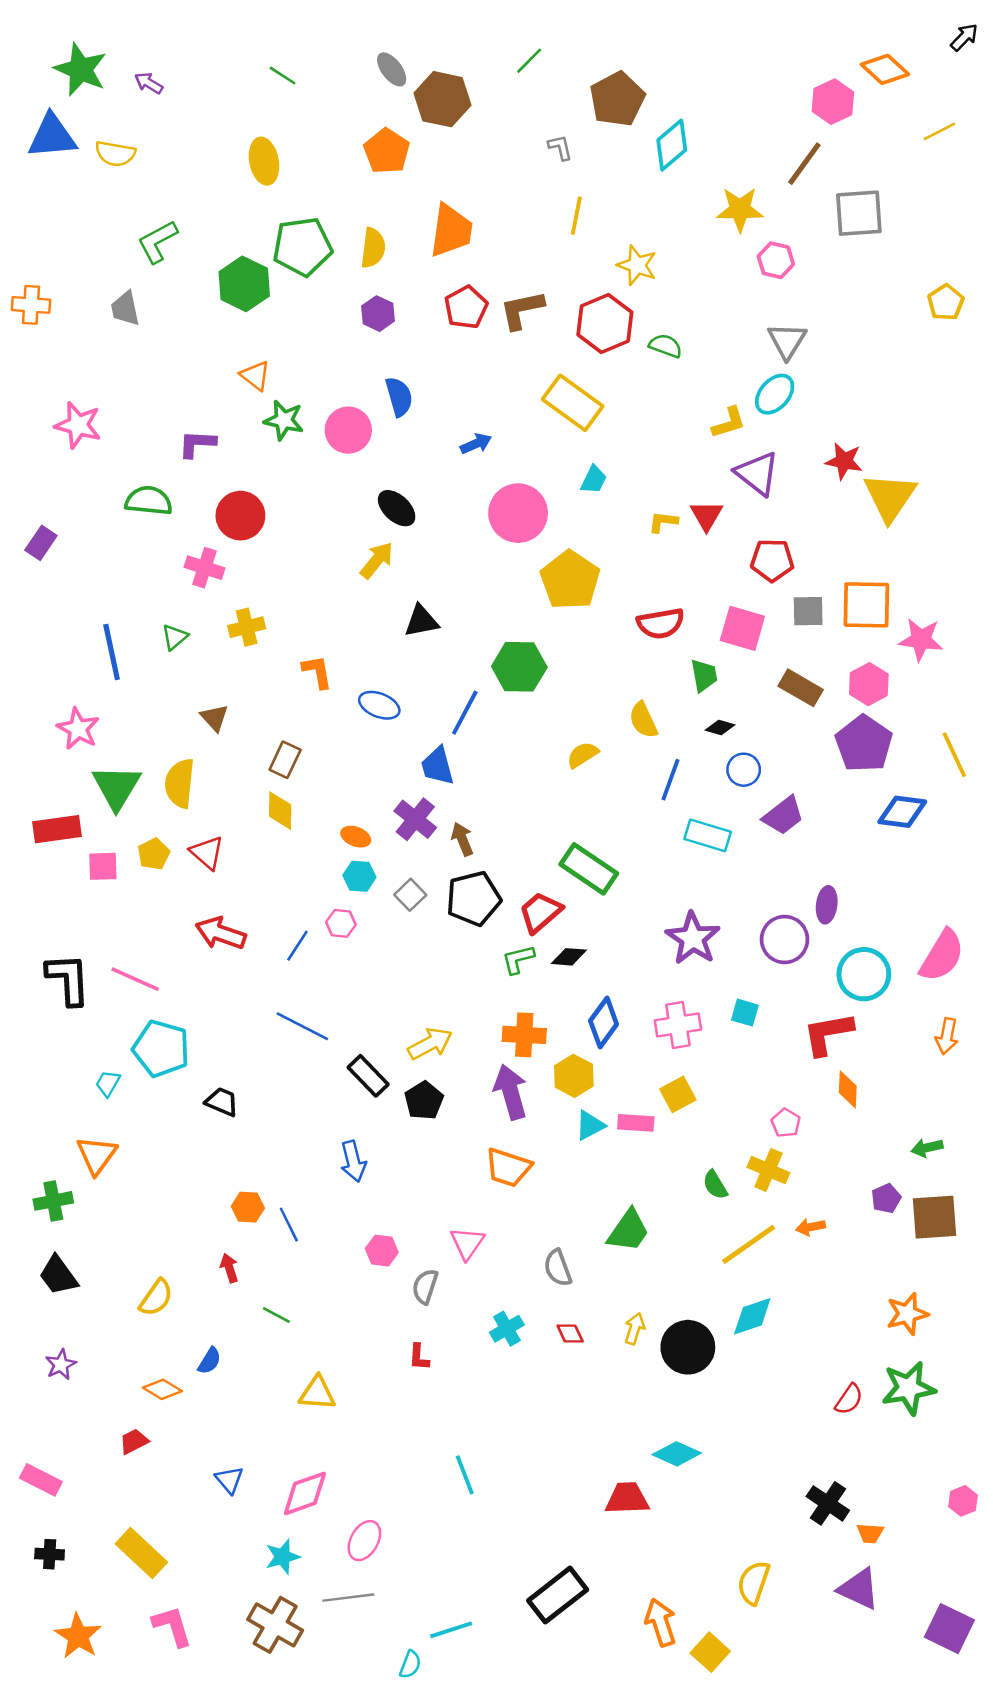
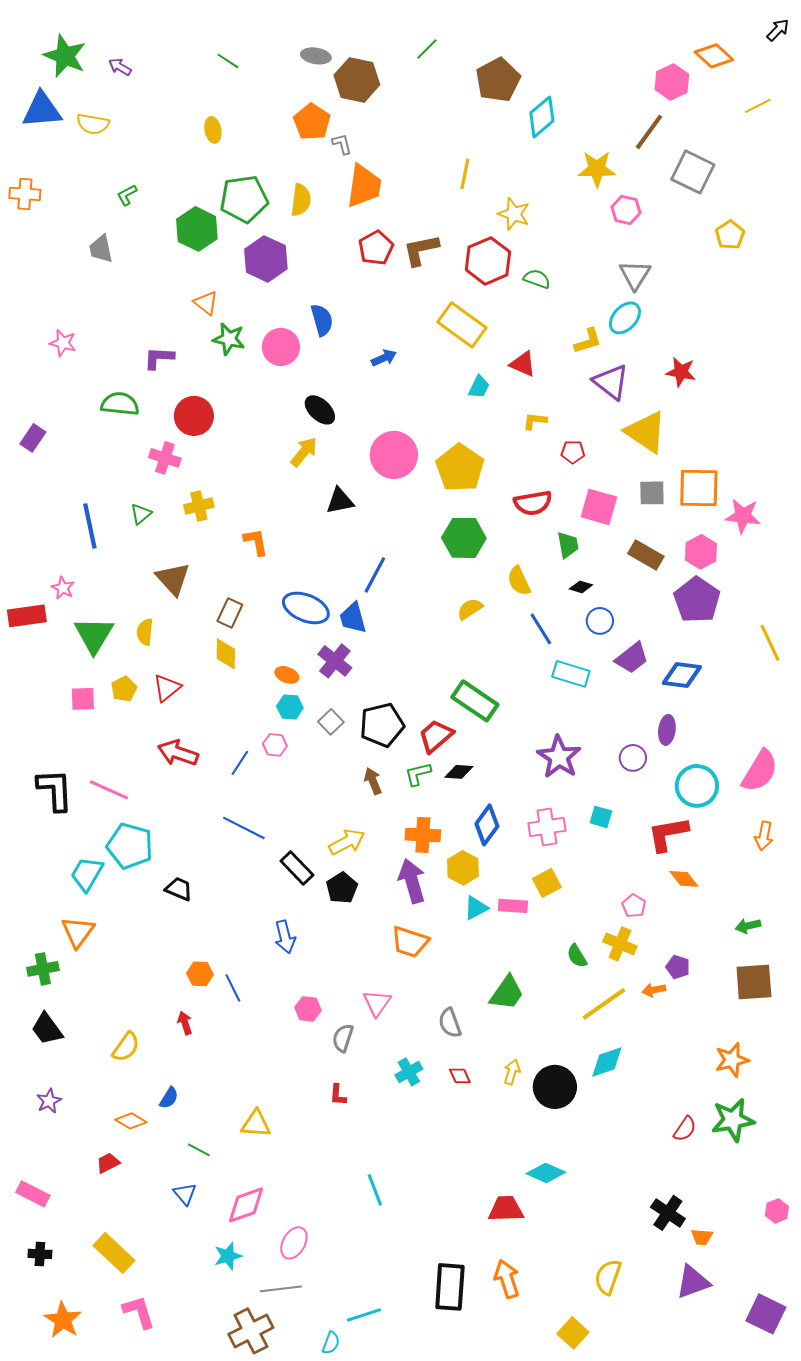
gray ellipse: (392, 69) -> (316, 56), turned -44
gray L-shape: (560, 147) -> (342, 144), moved
yellow ellipse: (264, 161) -> (213, 130), size x0.7
gray square: (859, 213) -> (693, 172), turned 30
green L-shape: (157, 242) -> (127, 195), size x0.6
yellow pentagon: (946, 302) -> (730, 235), moved
orange cross: (31, 305) -> (25, 194), moved
purple hexagon: (378, 314) -> (266, 259), moved, size x1.6
pink star: (78, 425) -> (63, 343), size x0.7
yellow triangle: (890, 497) -> (646, 432), moved, turned -30
pink circle: (518, 513) -> (394, 455), moved
red triangle: (706, 516) -> (523, 364), moved, turned -36
red pentagon: (772, 560) -> (573, 452), moved, size x0.7
green hexagon: (519, 667) -> (464, 538), moved
blue ellipse: (379, 705) -> (306, 608), moved, size x1.4
brown triangle: (214, 718) -> (173, 579), size x1.5
pink star: (78, 729) -> (63, 588), size x0.7
yellow line: (954, 755) -> (770, 643), moved
blue line: (671, 780) -> (541, 629), turned -52
yellow semicircle: (180, 783) -> (145, 632), size x0.7
blue diamond: (902, 812) -> (682, 675), moved
red rectangle: (57, 829) -> (27, 616), moved
brown arrow: (462, 839) -> (373, 781), moved
red triangle: (207, 853) -> (167, 688), turned 40
purple circle: (785, 939) -> (633, 758), size x0.7
cyan trapezoid: (108, 1083) -> (87, 874), size x1.6
orange diamond: (848, 1089) -> (684, 879), turned -40
purple pentagon: (886, 1199) -> (678, 967), moved, turned -30
green line: (276, 1315) -> (199, 1150), moved
purple triangle: (859, 1589) -> (693, 1282), turned -45
black rectangle: (558, 1595) -> (450, 1287), turned -48
orange arrow: (661, 1622) -> (507, 1279), moved
brown cross: (275, 1625) -> (251, 1331), moved, turned 33

